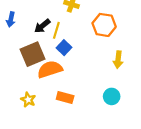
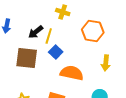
brown square: (33, 54) -> (27, 58), turned 30
orange semicircle: (50, 69) -> (72, 73), moved, turned 30

